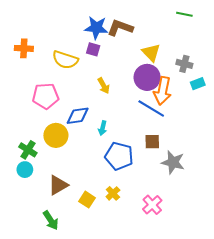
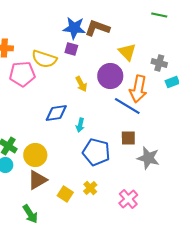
purple circle: (147, 77) -> (110, 76), moved
pink pentagon: (46, 96) -> (22, 74), moved
yellow circle: (56, 135) -> (35, 155), moved

